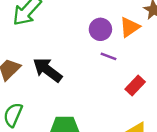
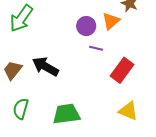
red rectangle: (135, 85) -> (122, 70), size x1.4

